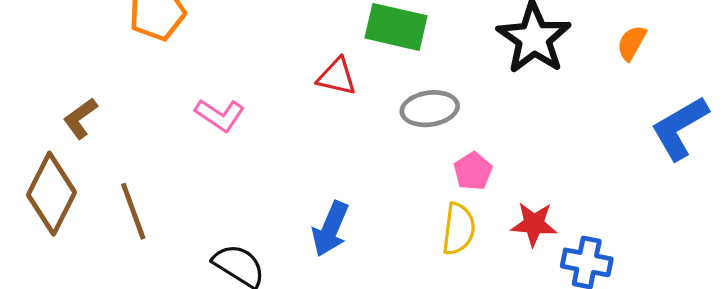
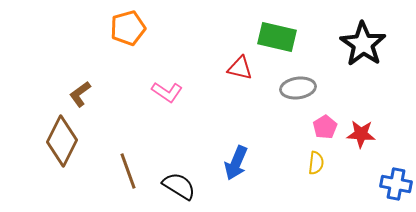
brown line: (133, 211) -> (128, 171), moved
red star: (534, 224) -> (361, 134), moved
yellow semicircle: (459, 229) -> (316, 163), size x0.7

